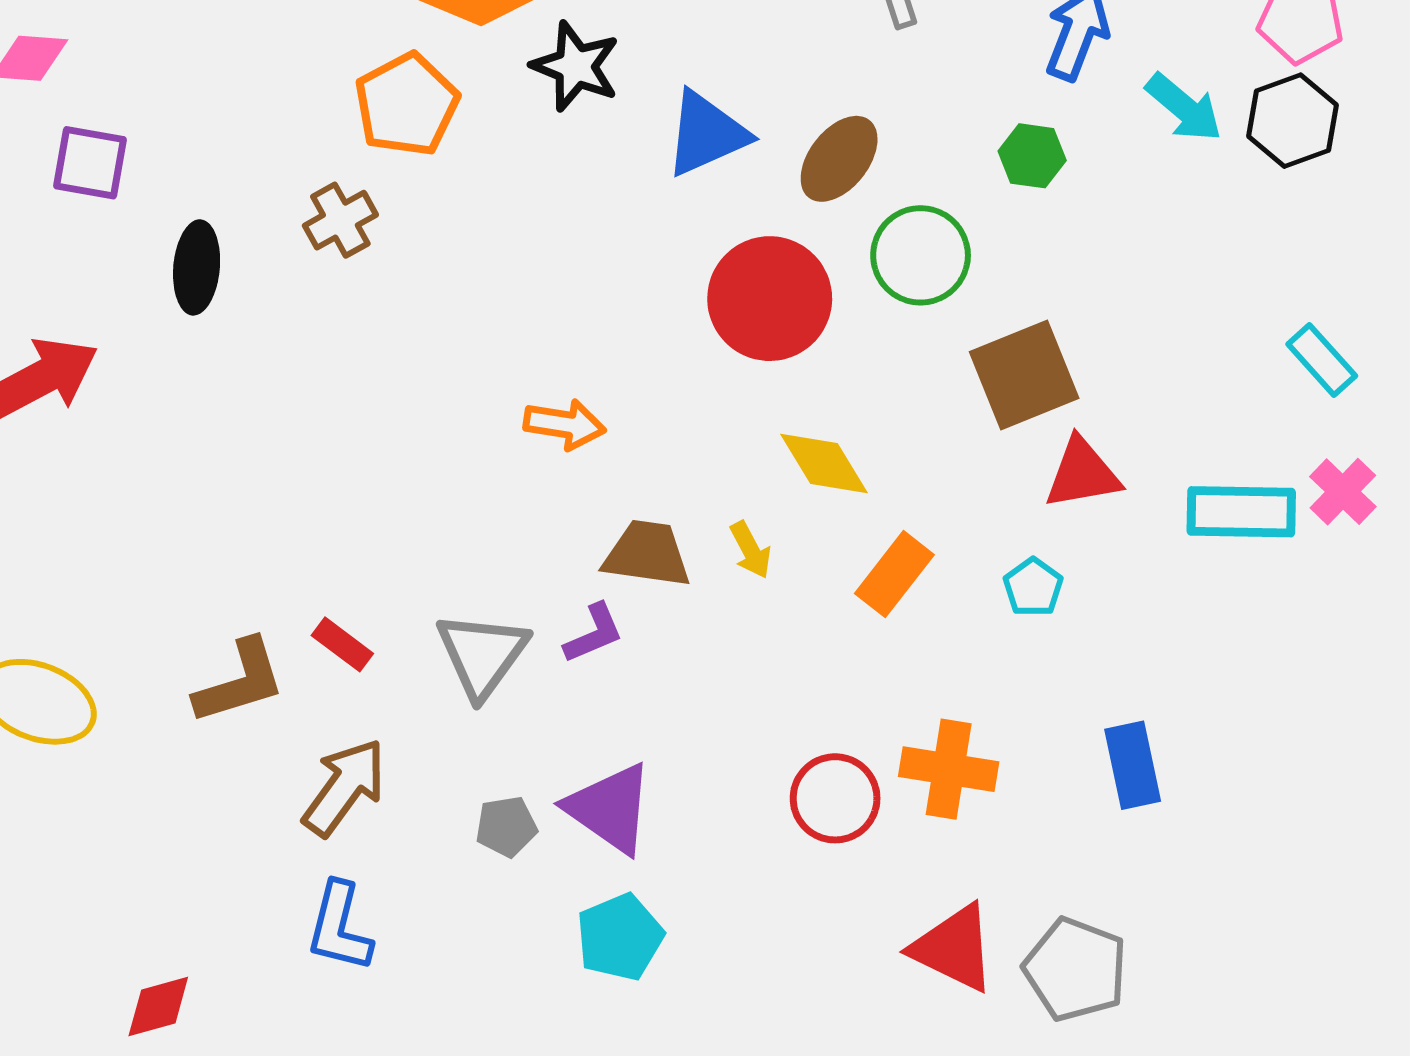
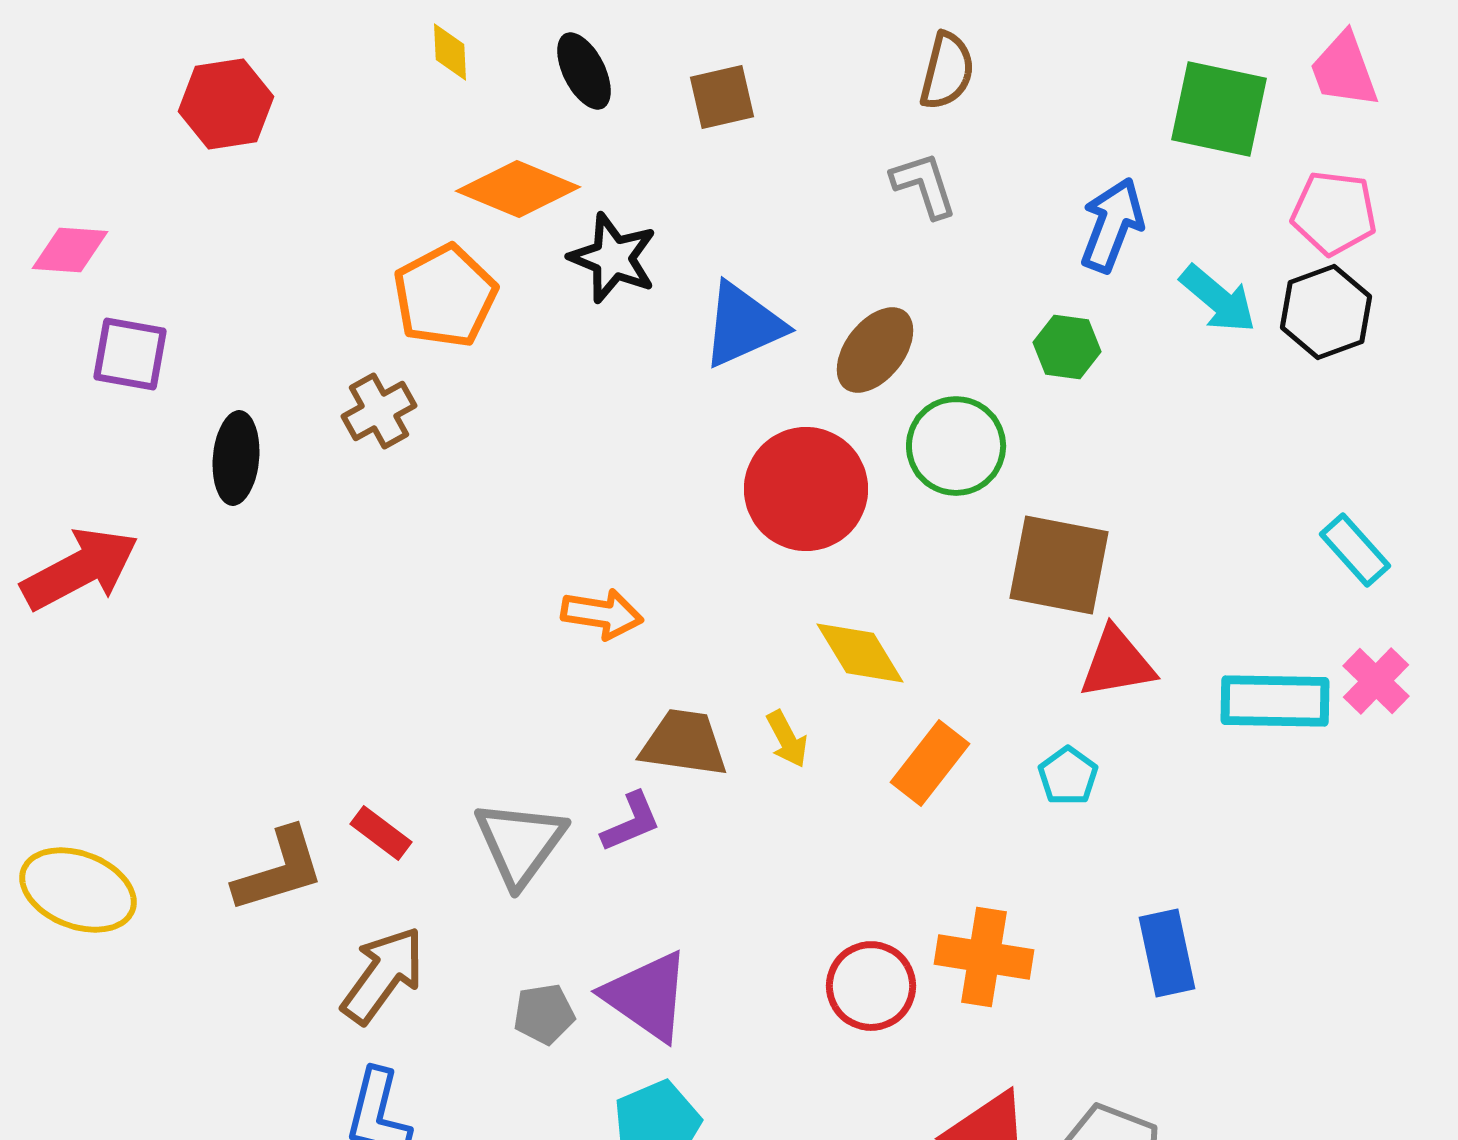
brown square: (1024, 375) -> (1059, 565), turned 33

